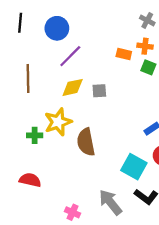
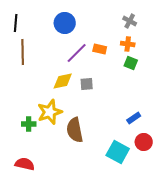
blue circle: (57, 28) -> (65, 23), moved
orange rectangle: (124, 54) -> (100, 49), moved
purple line: (70, 56) -> (77, 53), moved
brown line: (28, 78) -> (23, 52), moved

